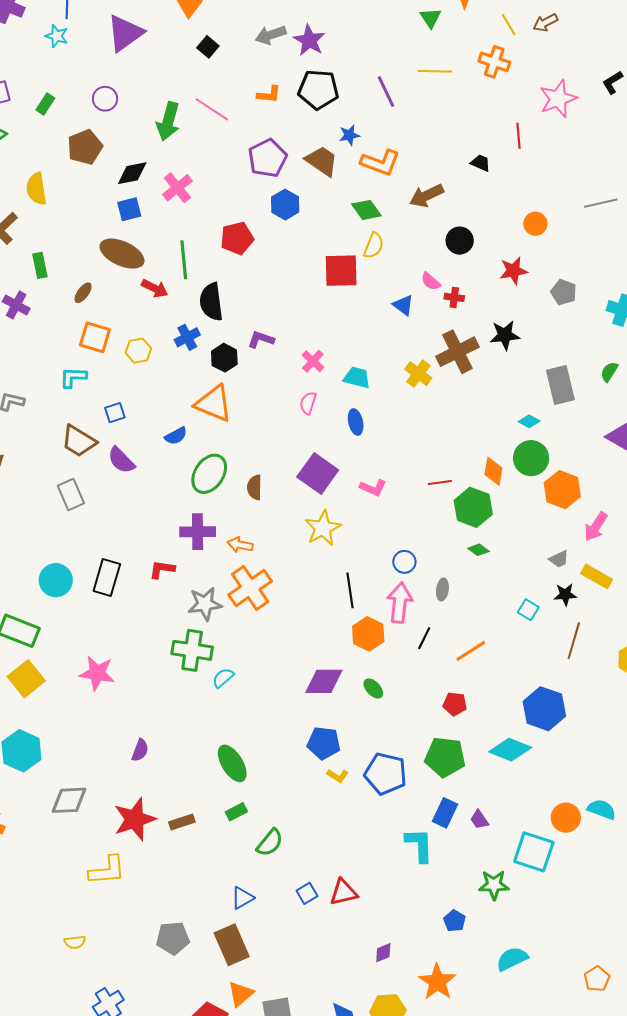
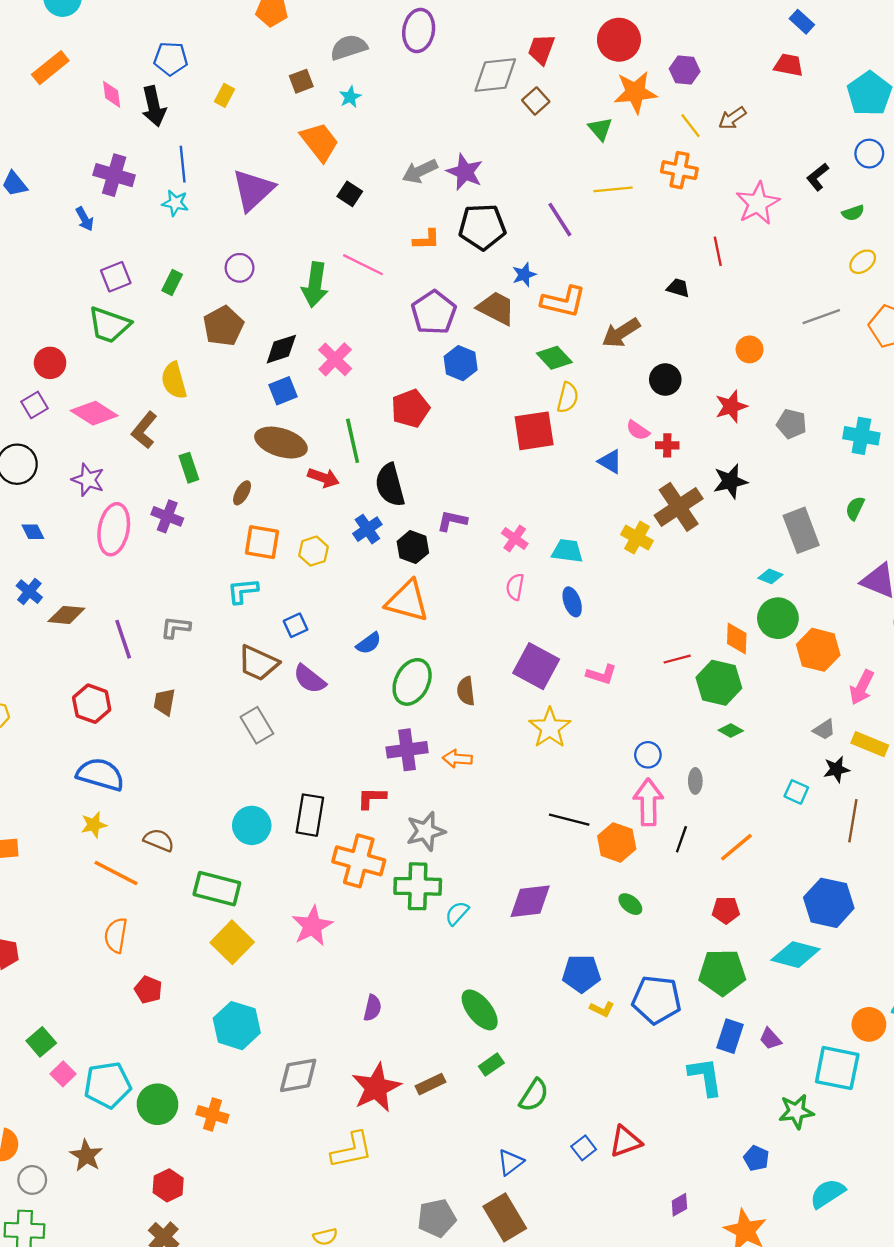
orange cross: (250, 588) -> (359, 861), moved, turned -33
black line: (350, 590) -> (569, 820), moved, turned -60
pink star: (97, 673) -> (312, 926), turned -30
purple diamond: (324, 681) -> (530, 901), moved

